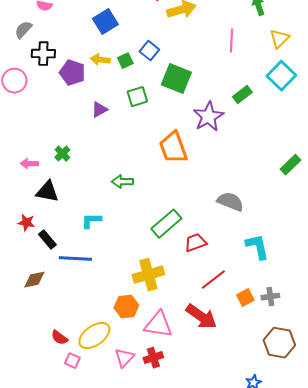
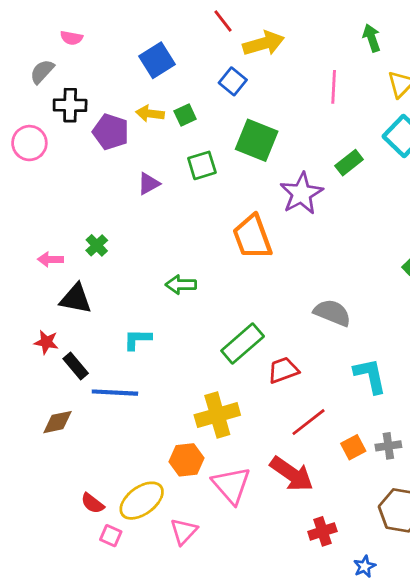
blue square: (149, 51) -> (233, 81), moved
pink triangle: (158, 325) -> (231, 485), turned 40
red cross: (153, 358) -> (322, 531), moved

